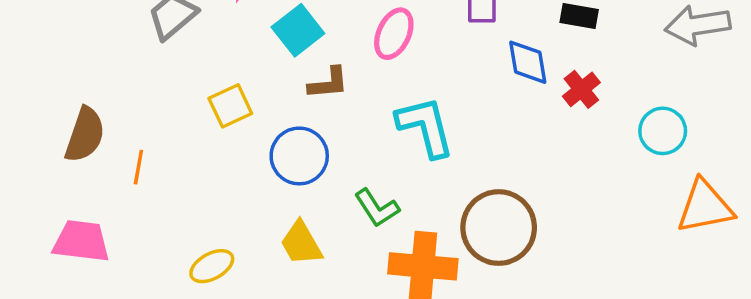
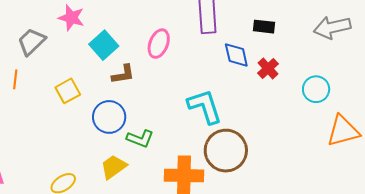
cyan L-shape: (425, 127) -> (205, 106), moved
orange line: (138, 167) -> (15, 79), moved
green L-shape: (377, 208) -> (140, 139), moved, turned -32
yellow trapezoid: (301, 243) -> (113, 167), turned 88

